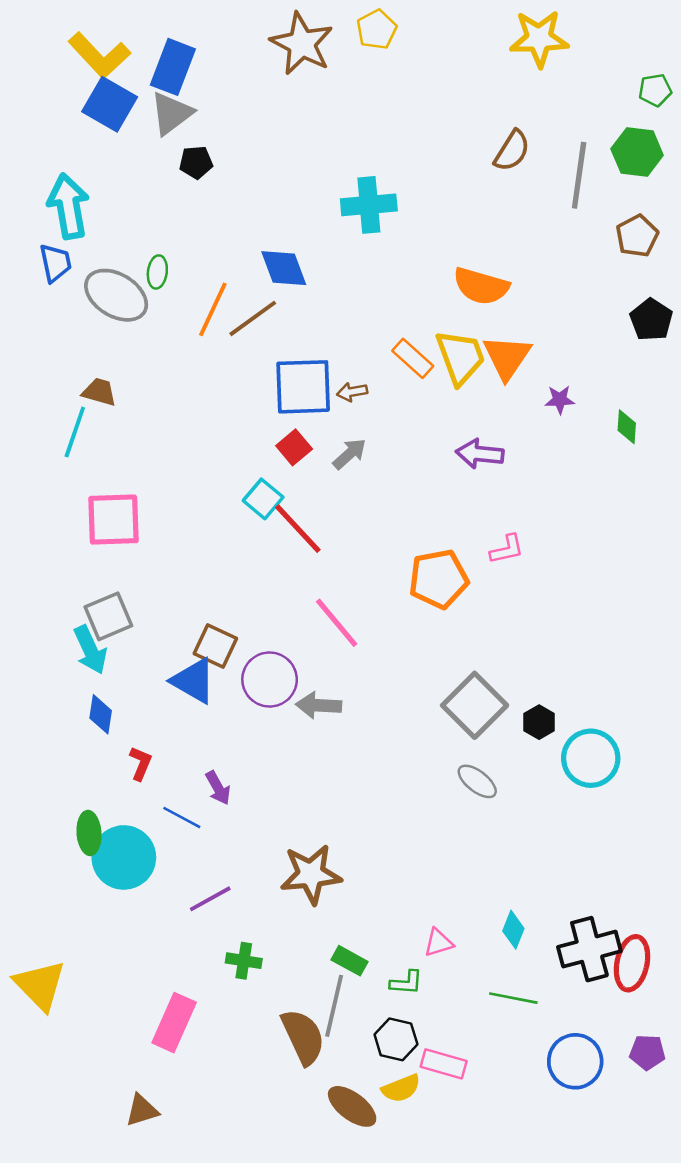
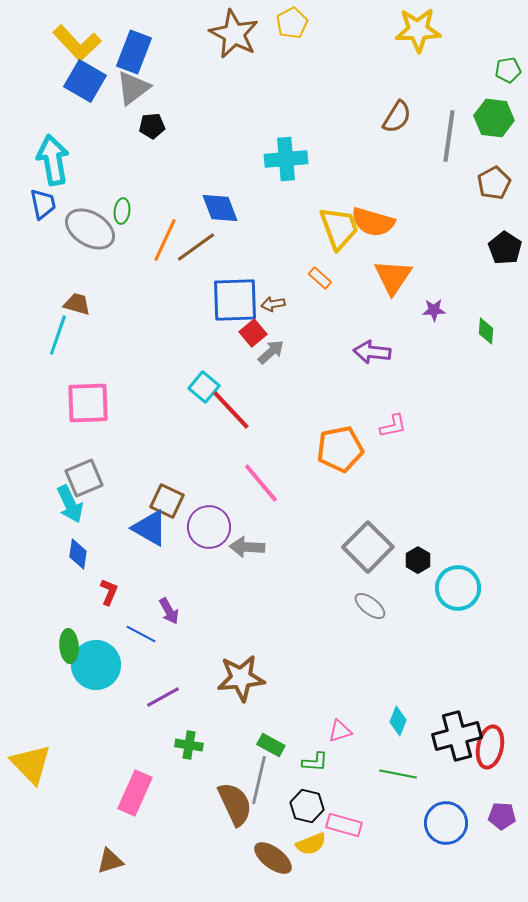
yellow trapezoid: (460, 357) -> (339, 228), moved
orange rectangle: (413, 358) -> (320, 278), size x0.7
red square: (294, 447) -> (253, 333), moved

